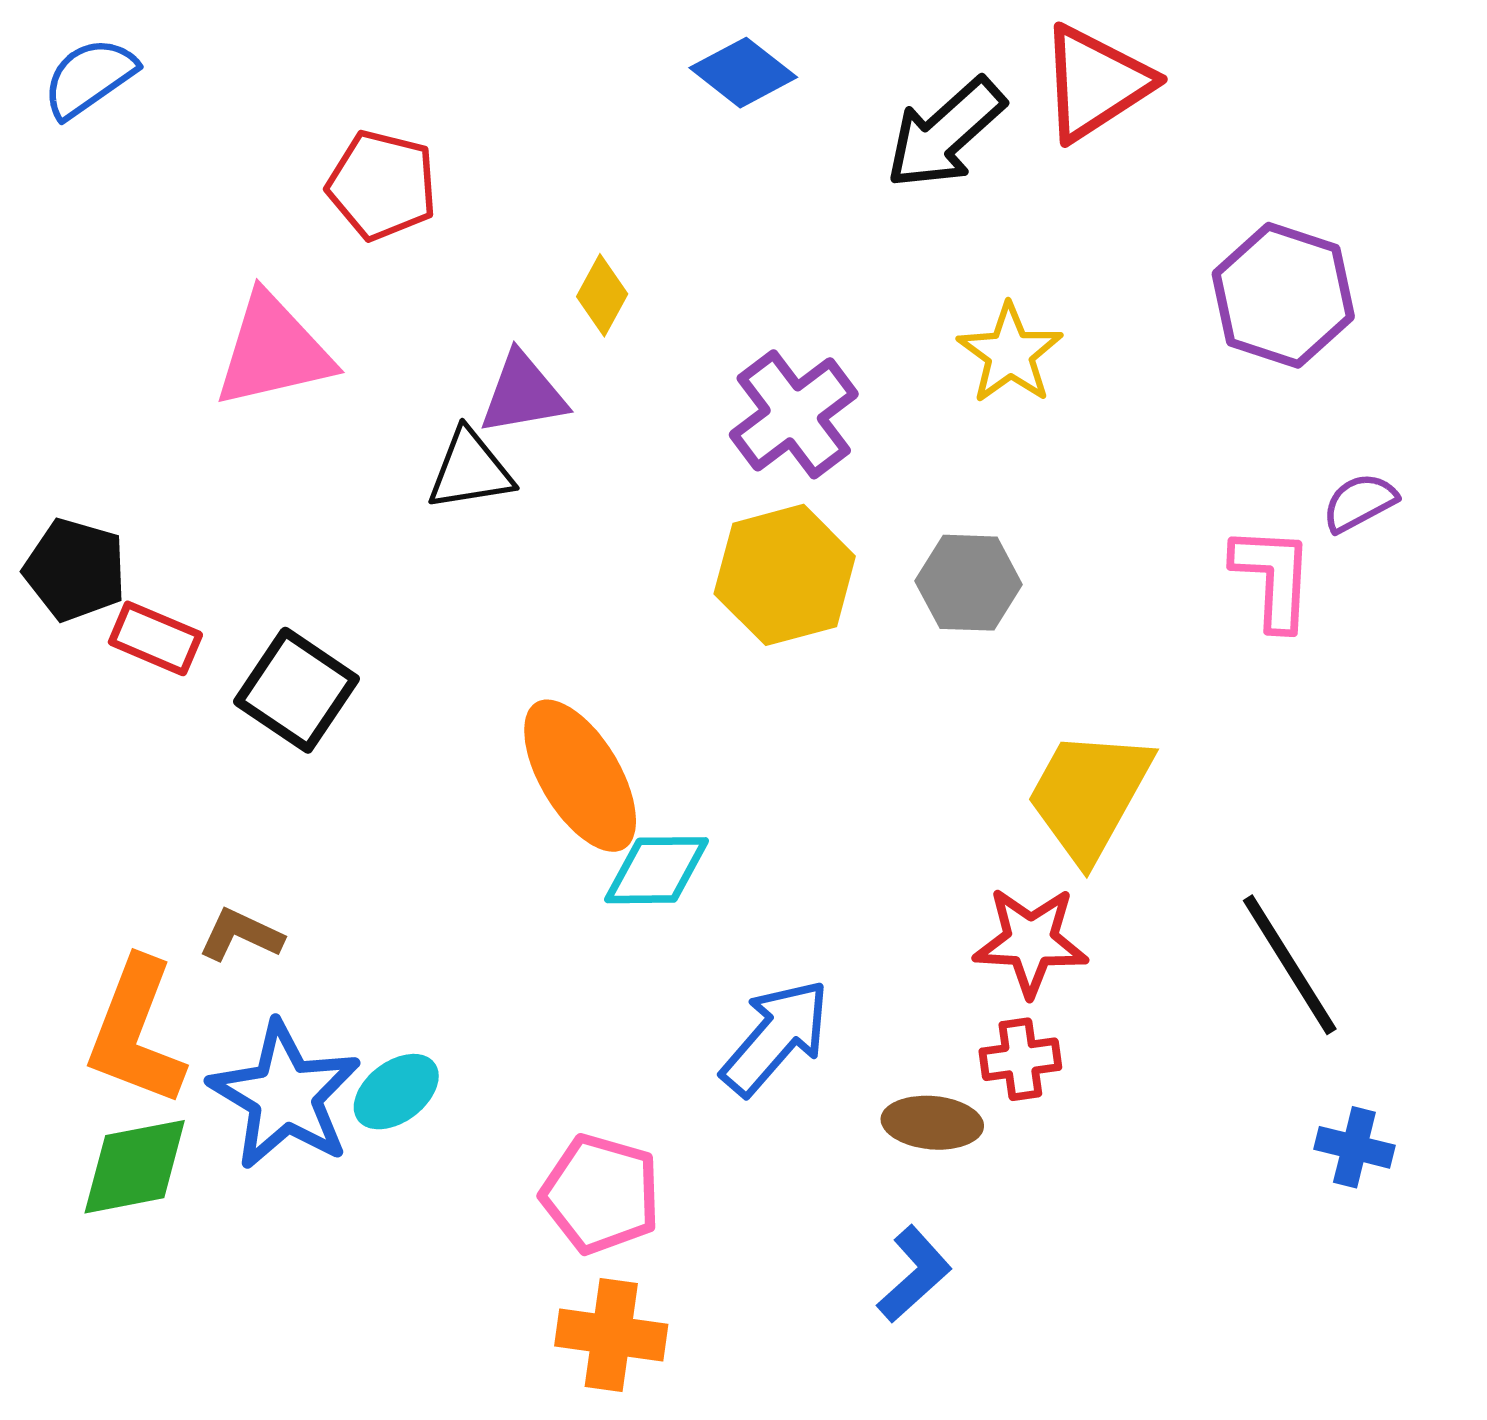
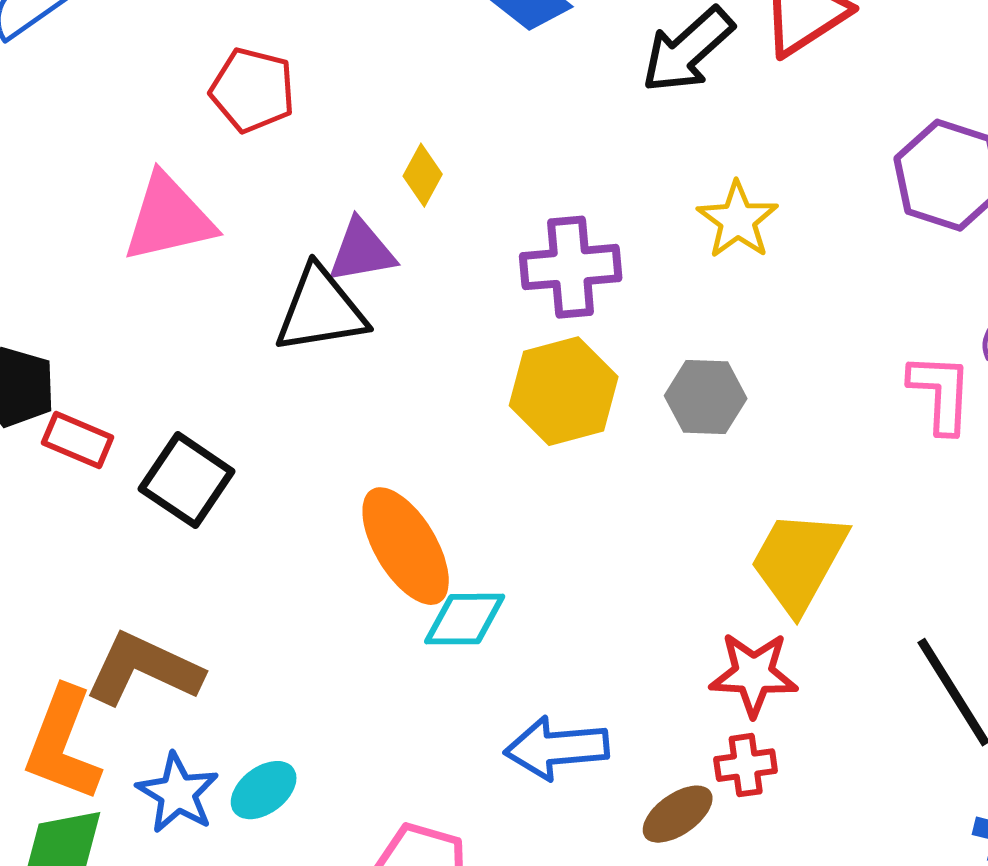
purple cross: (794, 414) -> (571, 267), turned 32
black triangle: (470, 470) -> (321, 310), size x1.4
brown L-shape: (241, 935) -> (144, 669), size x1.8
blue arrow: (776, 1037) -> (557, 748), turned -136
blue star: (285, 1095) -> (178, 793), size x0.7
brown ellipse: (932, 1123) -> (678, 814), turned -40

